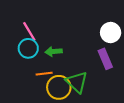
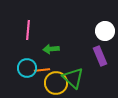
pink line: (29, 31) -> (28, 30), turned 36
cyan circle: (28, 48) -> (27, 68), moved

